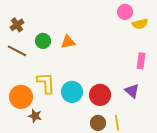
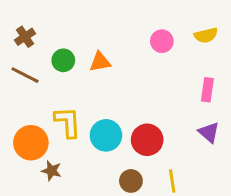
pink circle: (125, 12) -> (162, 41), moved
purple triangle: (132, 91) -> (209, 132), moved
brown circle: (98, 123) -> (131, 181), moved

